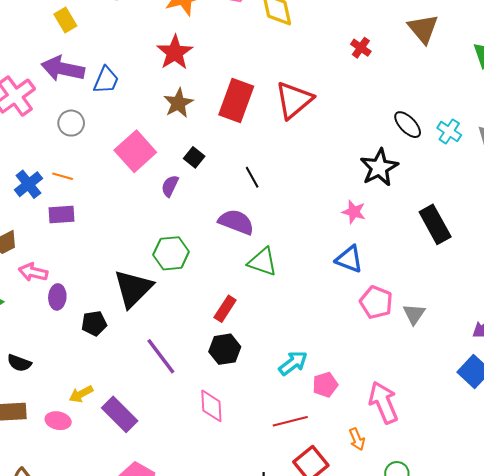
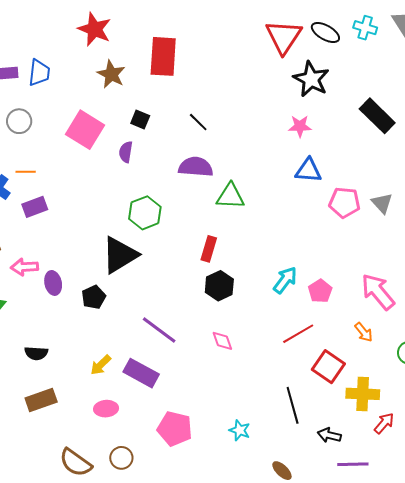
red triangle: (294, 100) -> (284, 37), moved
black triangle: (133, 288) -> (120, 255), turned 30
purple line: (161, 356) -> (159, 330), moved
pink diamond: (211, 406) -> (222, 341), size x0.7
pink ellipse: (58, 421) -> (106, 409), moved

